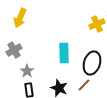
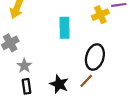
cyan rectangle: (64, 53) -> (64, 28), moved

